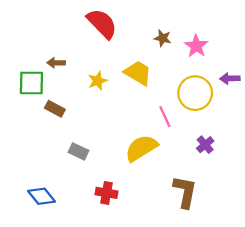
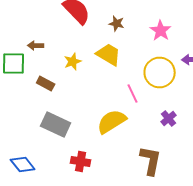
brown star: (163, 38) -> (117, 24), moved
brown rectangle: (55, 109) -> (46, 84), moved
gray rectangle: (78, 151) -> (56, 124), size x1.6

